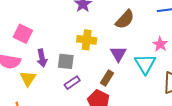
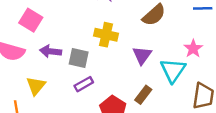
purple arrow: (42, 58) -> (51, 51), turned 102
brown rectangle: (107, 78) -> (143, 95), moved
yellow triangle: (28, 79) -> (36, 86), moved

